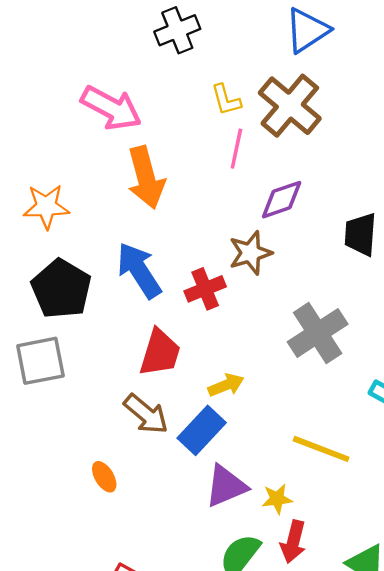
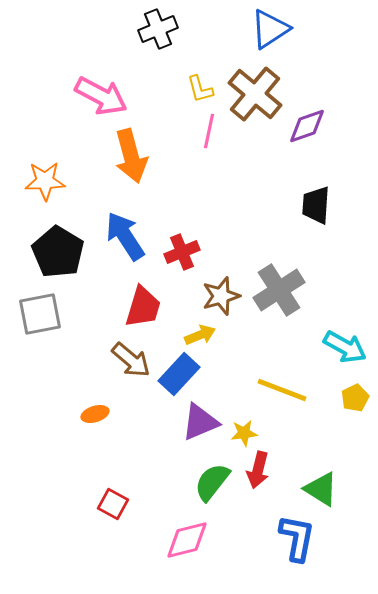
purple diamond: (282, 200) -> (307, 126), moved
brown star: (250, 253) -> (221, 296), moved
orange ellipse: (104, 477) -> (95, 414), turned -76

